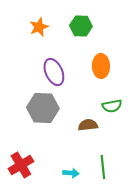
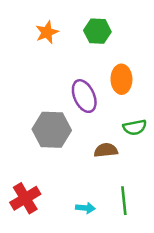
purple ellipse: (54, 72) -> (84, 96), moved

